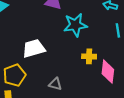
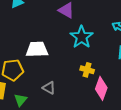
cyan star: (75, 25) -> (82, 37), turned 30

